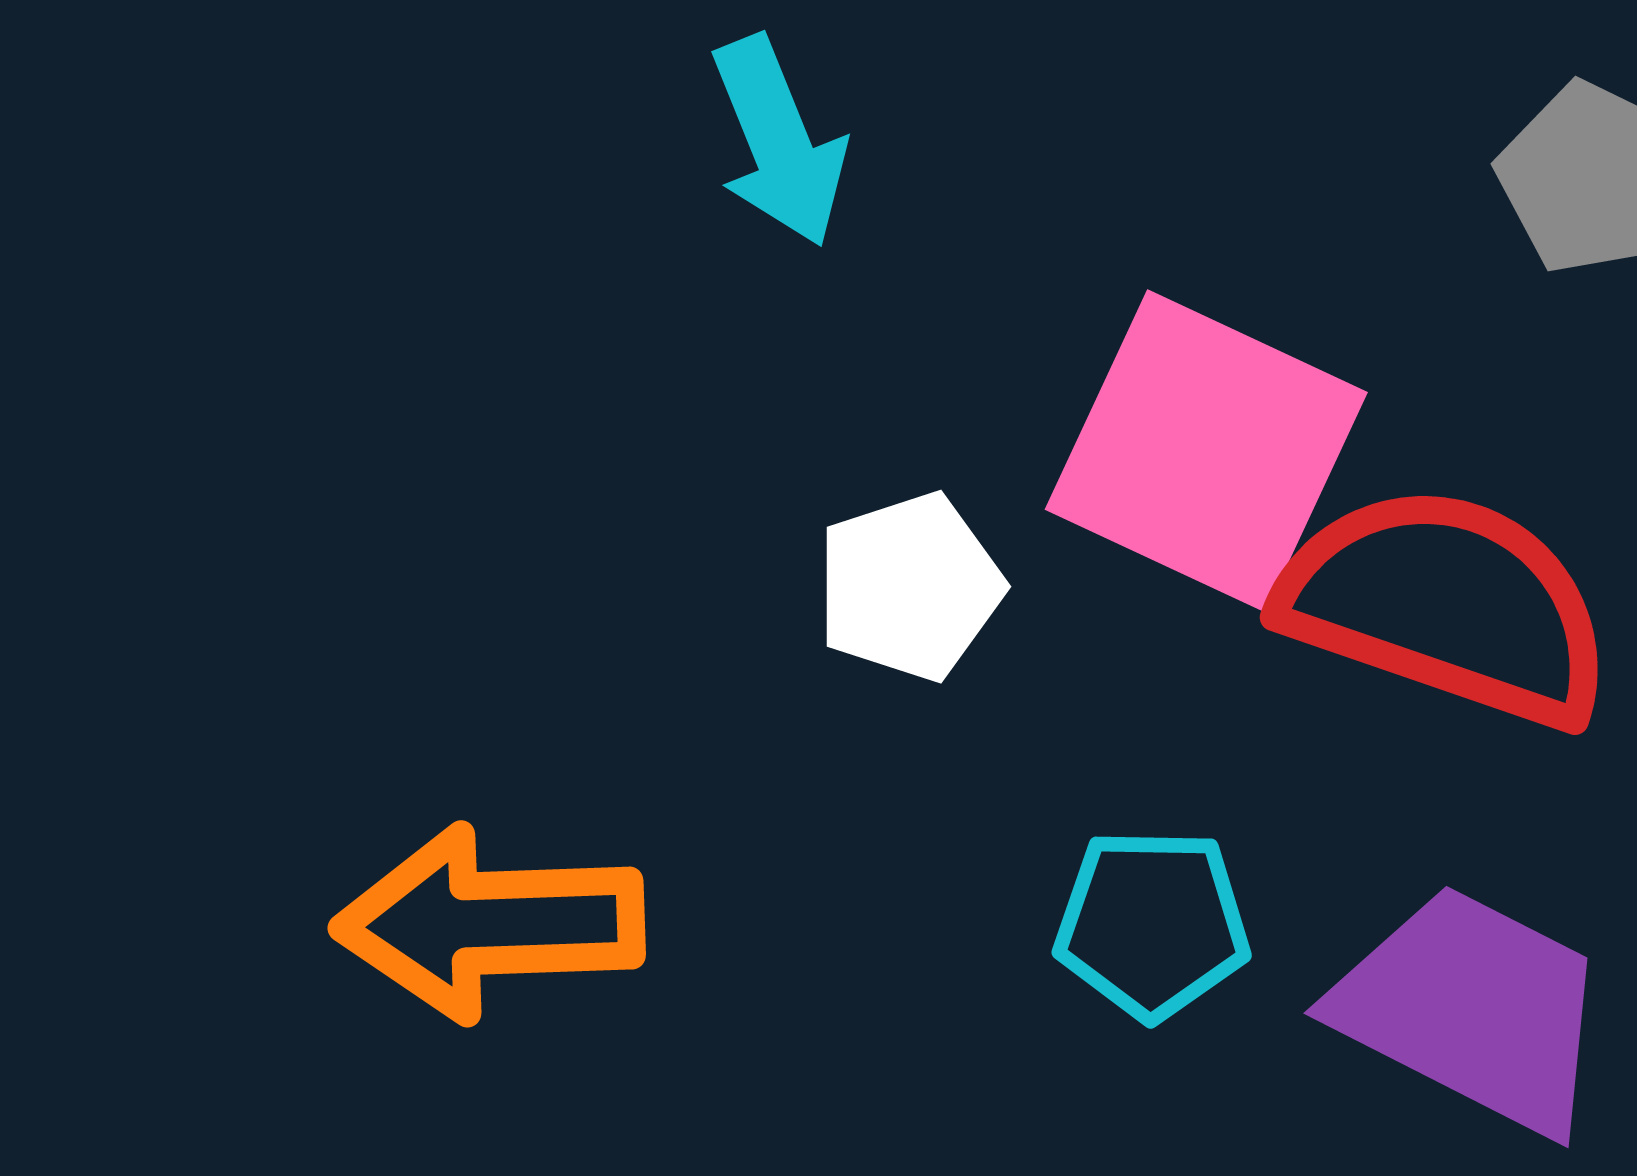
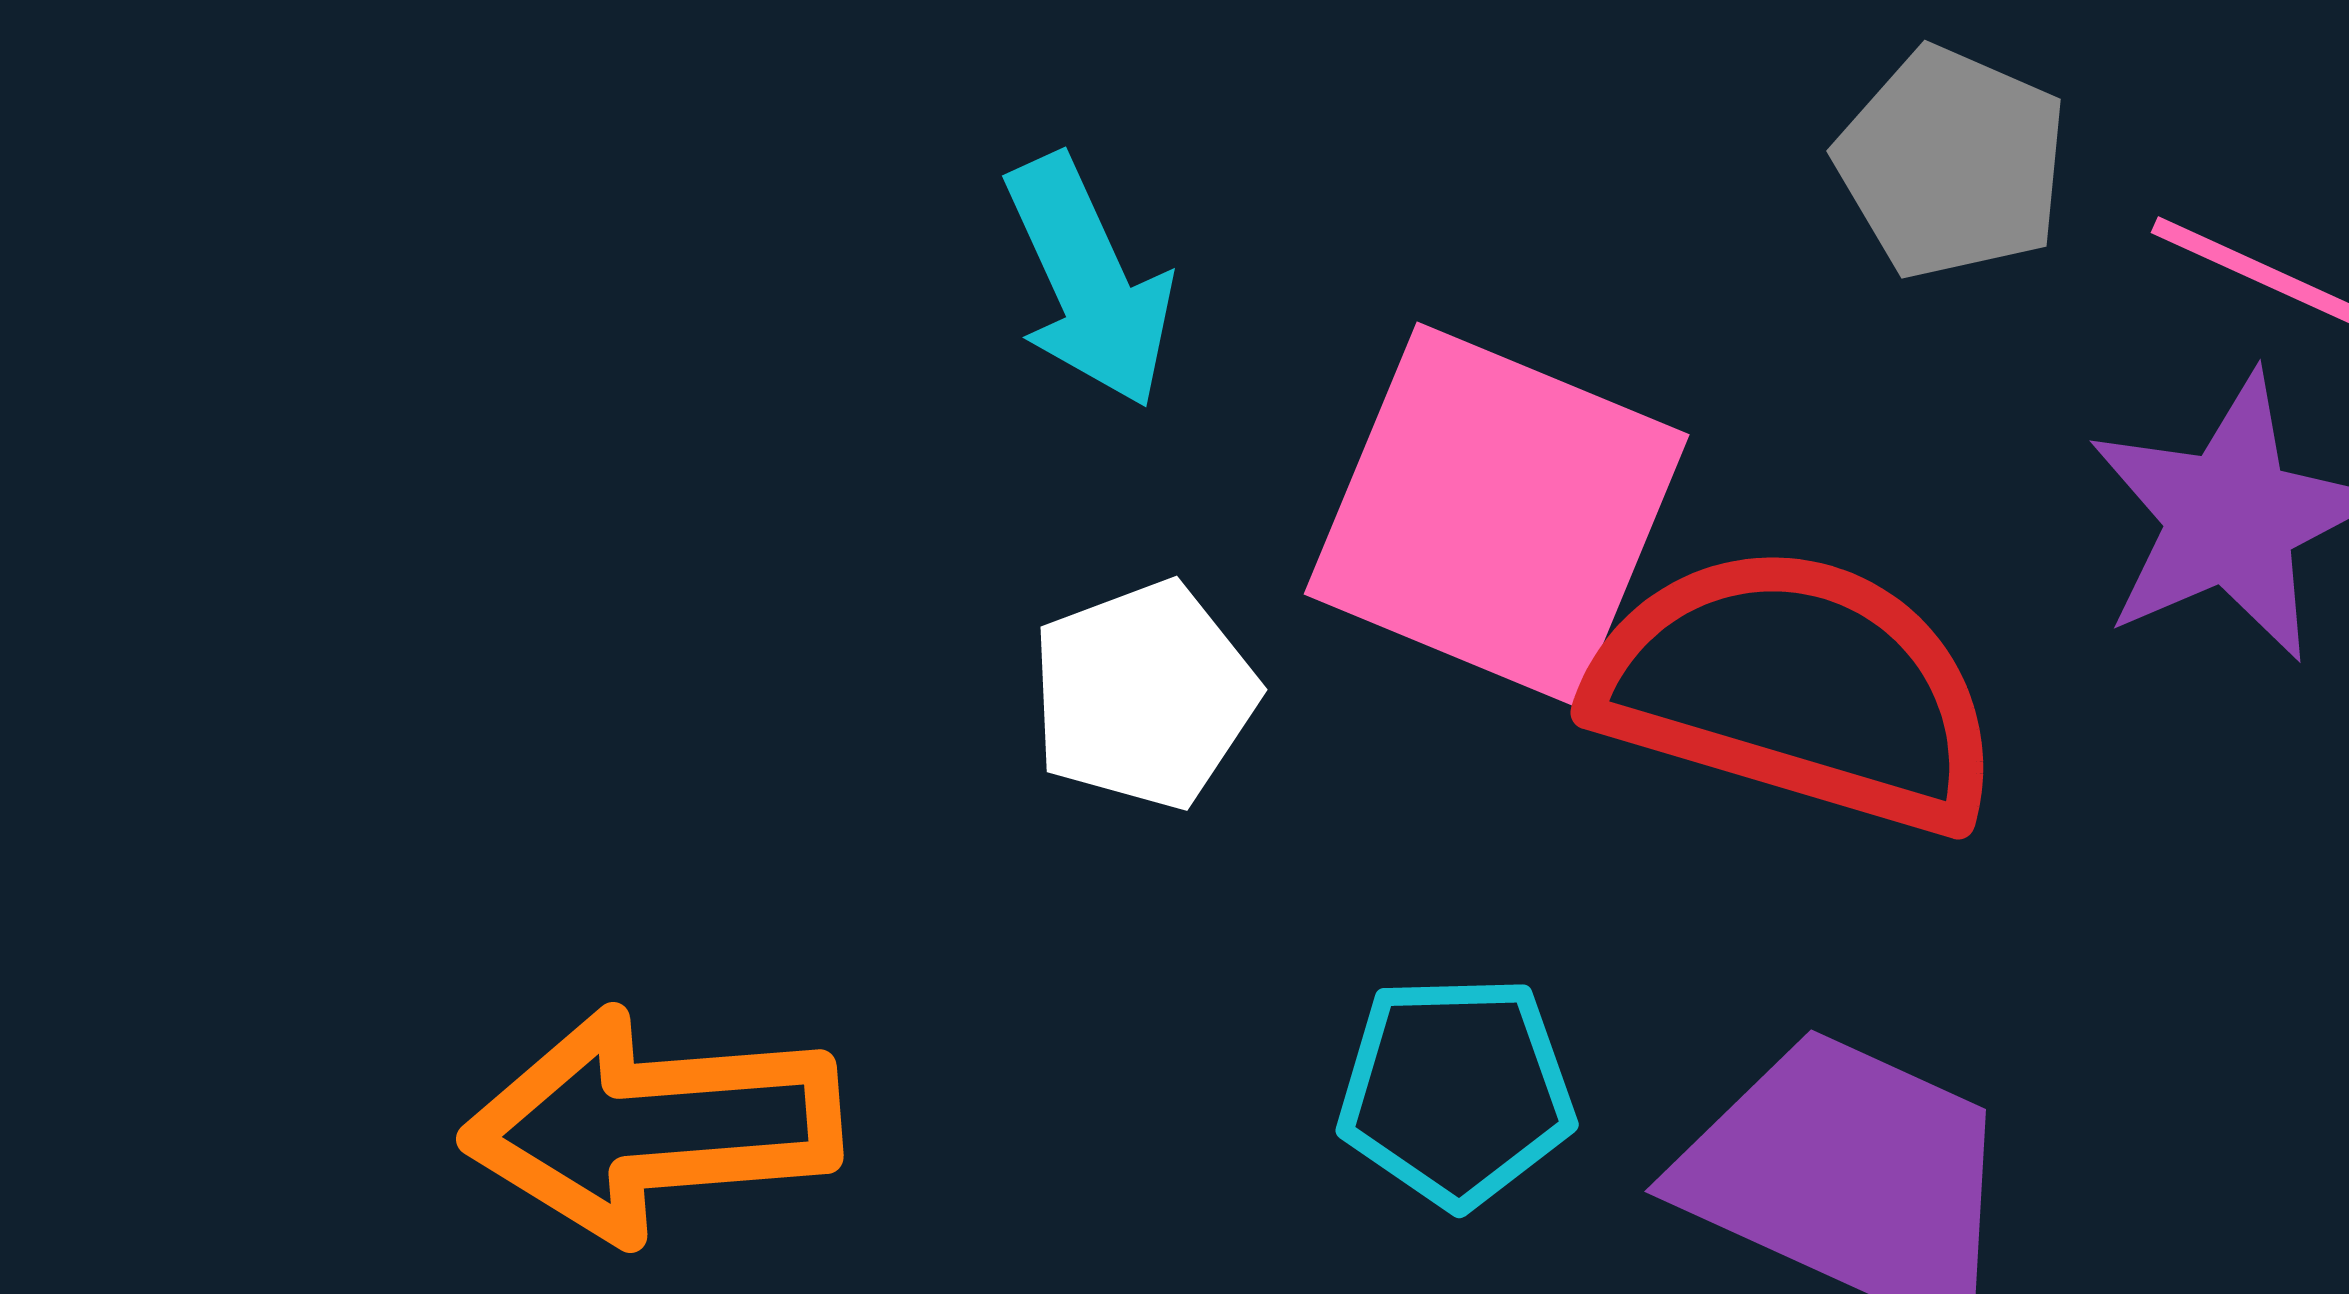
cyan arrow: (779, 141) -> (1089, 281), moved

